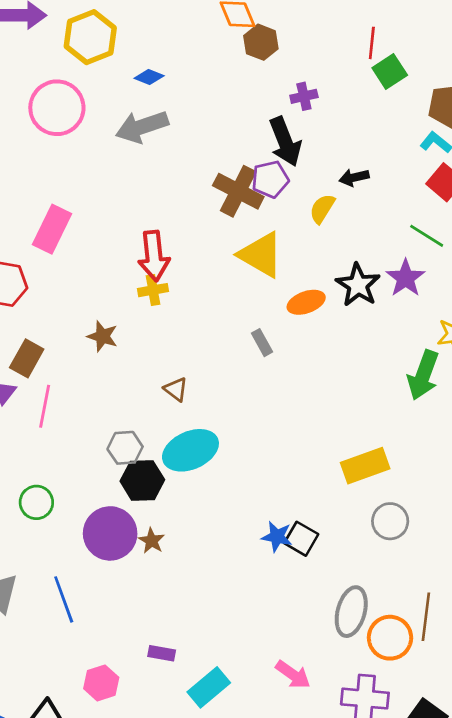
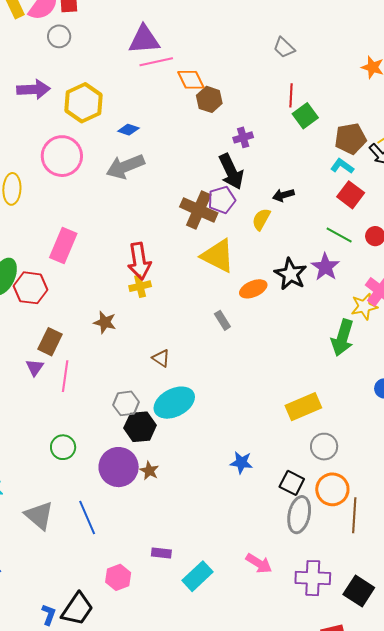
black square: (301, 539) -> (292, 483), moved
orange circle: (390, 638) -> (332, 489), moved

